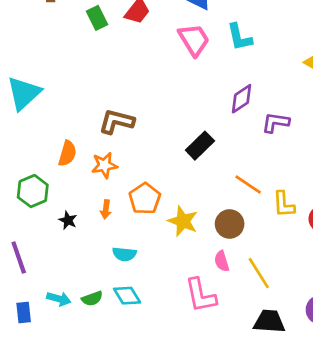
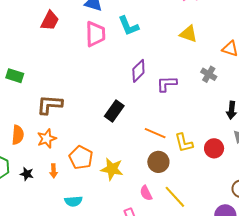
green rectangle: (97, 18) -> (15, 76), moved, turned -36
pink trapezoid: (194, 40) -> (95, 34), turned 40
black star: (68, 220) -> (27, 174), moved
brown circle: (230, 224) -> (158, 162), moved

